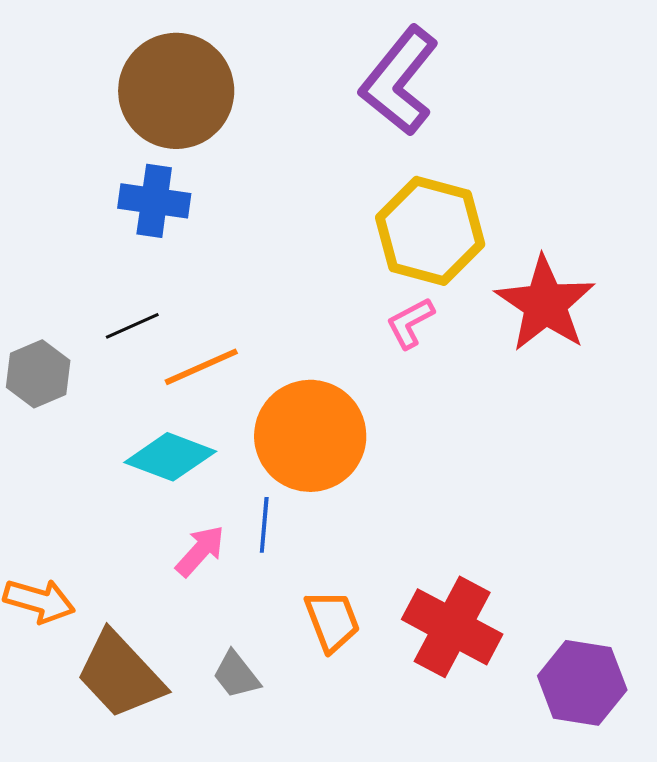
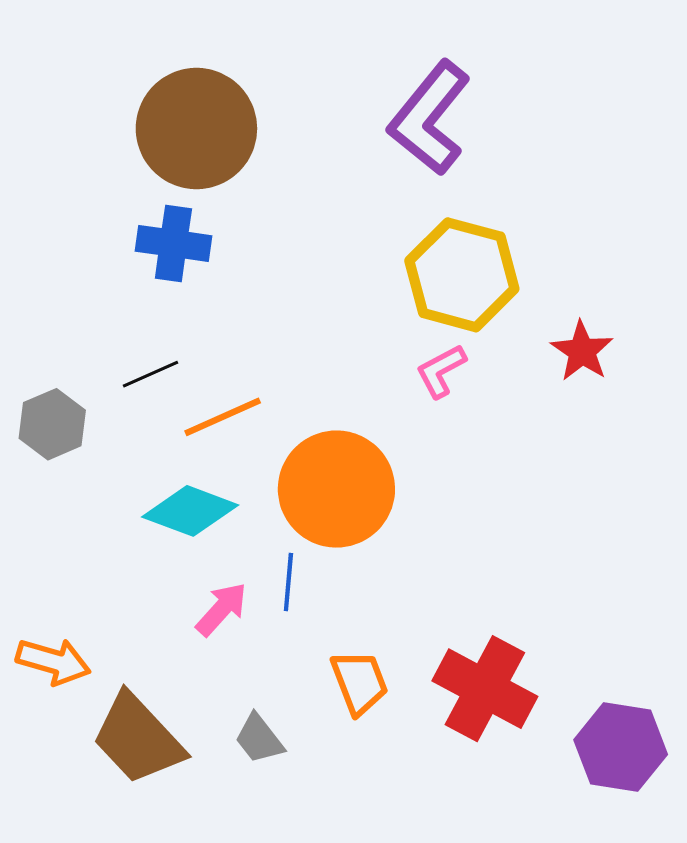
red star: (545, 304) -> (582, 351), size x0.6

